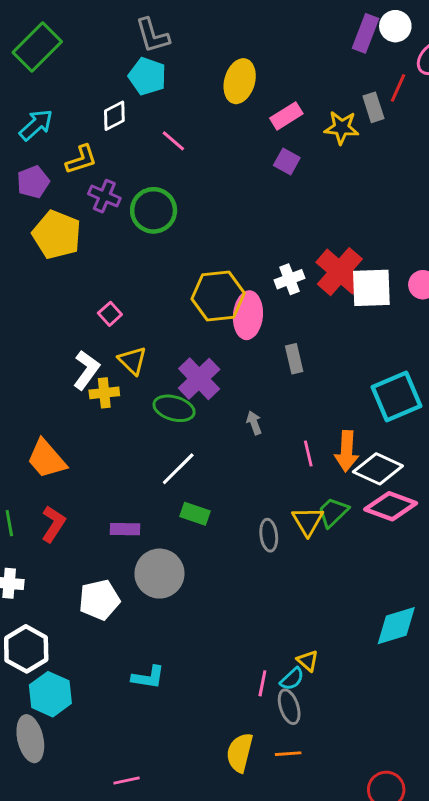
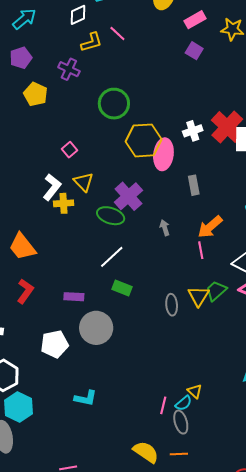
yellow L-shape: (81, 160) -> (92, 42), moved
green circle: (154, 210) -> (114, 104), moved
yellow pentagon: (57, 235) -> (35, 94), size x0.7
orange arrow: (347, 451) -> (210, 227), moved, turned 44
yellow semicircle: (240, 753) -> (146, 452), turned 108

